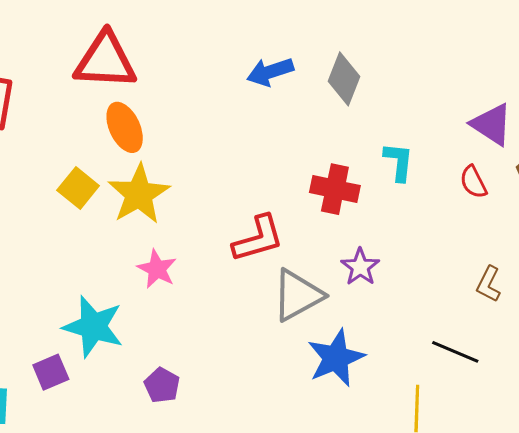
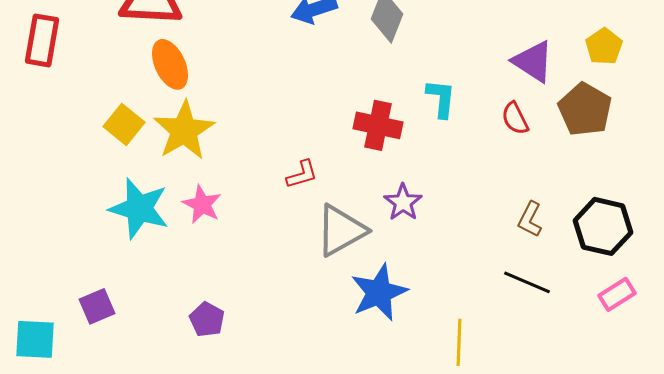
red L-shape: (258, 239) -> (302, 174), size x0.6
cyan star: (93, 327) -> (139, 208), moved
black line: (455, 352) -> (527, 282), moved

